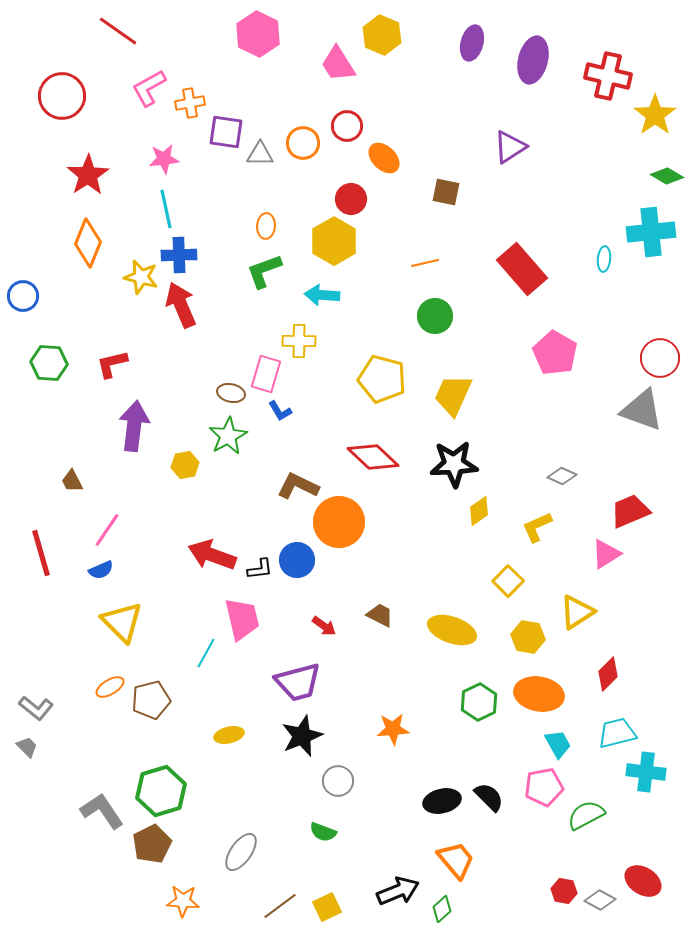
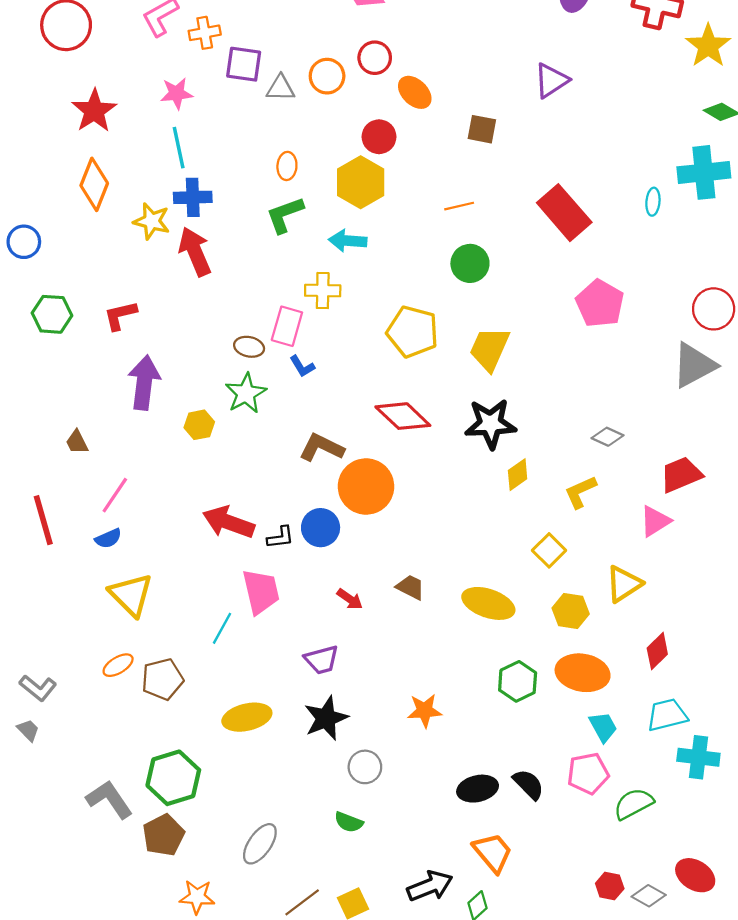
gray triangle: (642, 410) -> (694, 365), turned -48
purple trapezoid: (298, 682) -> (322, 660), size x0.7
yellow ellipse: (229, 735) -> (247, 717), size x1.5

